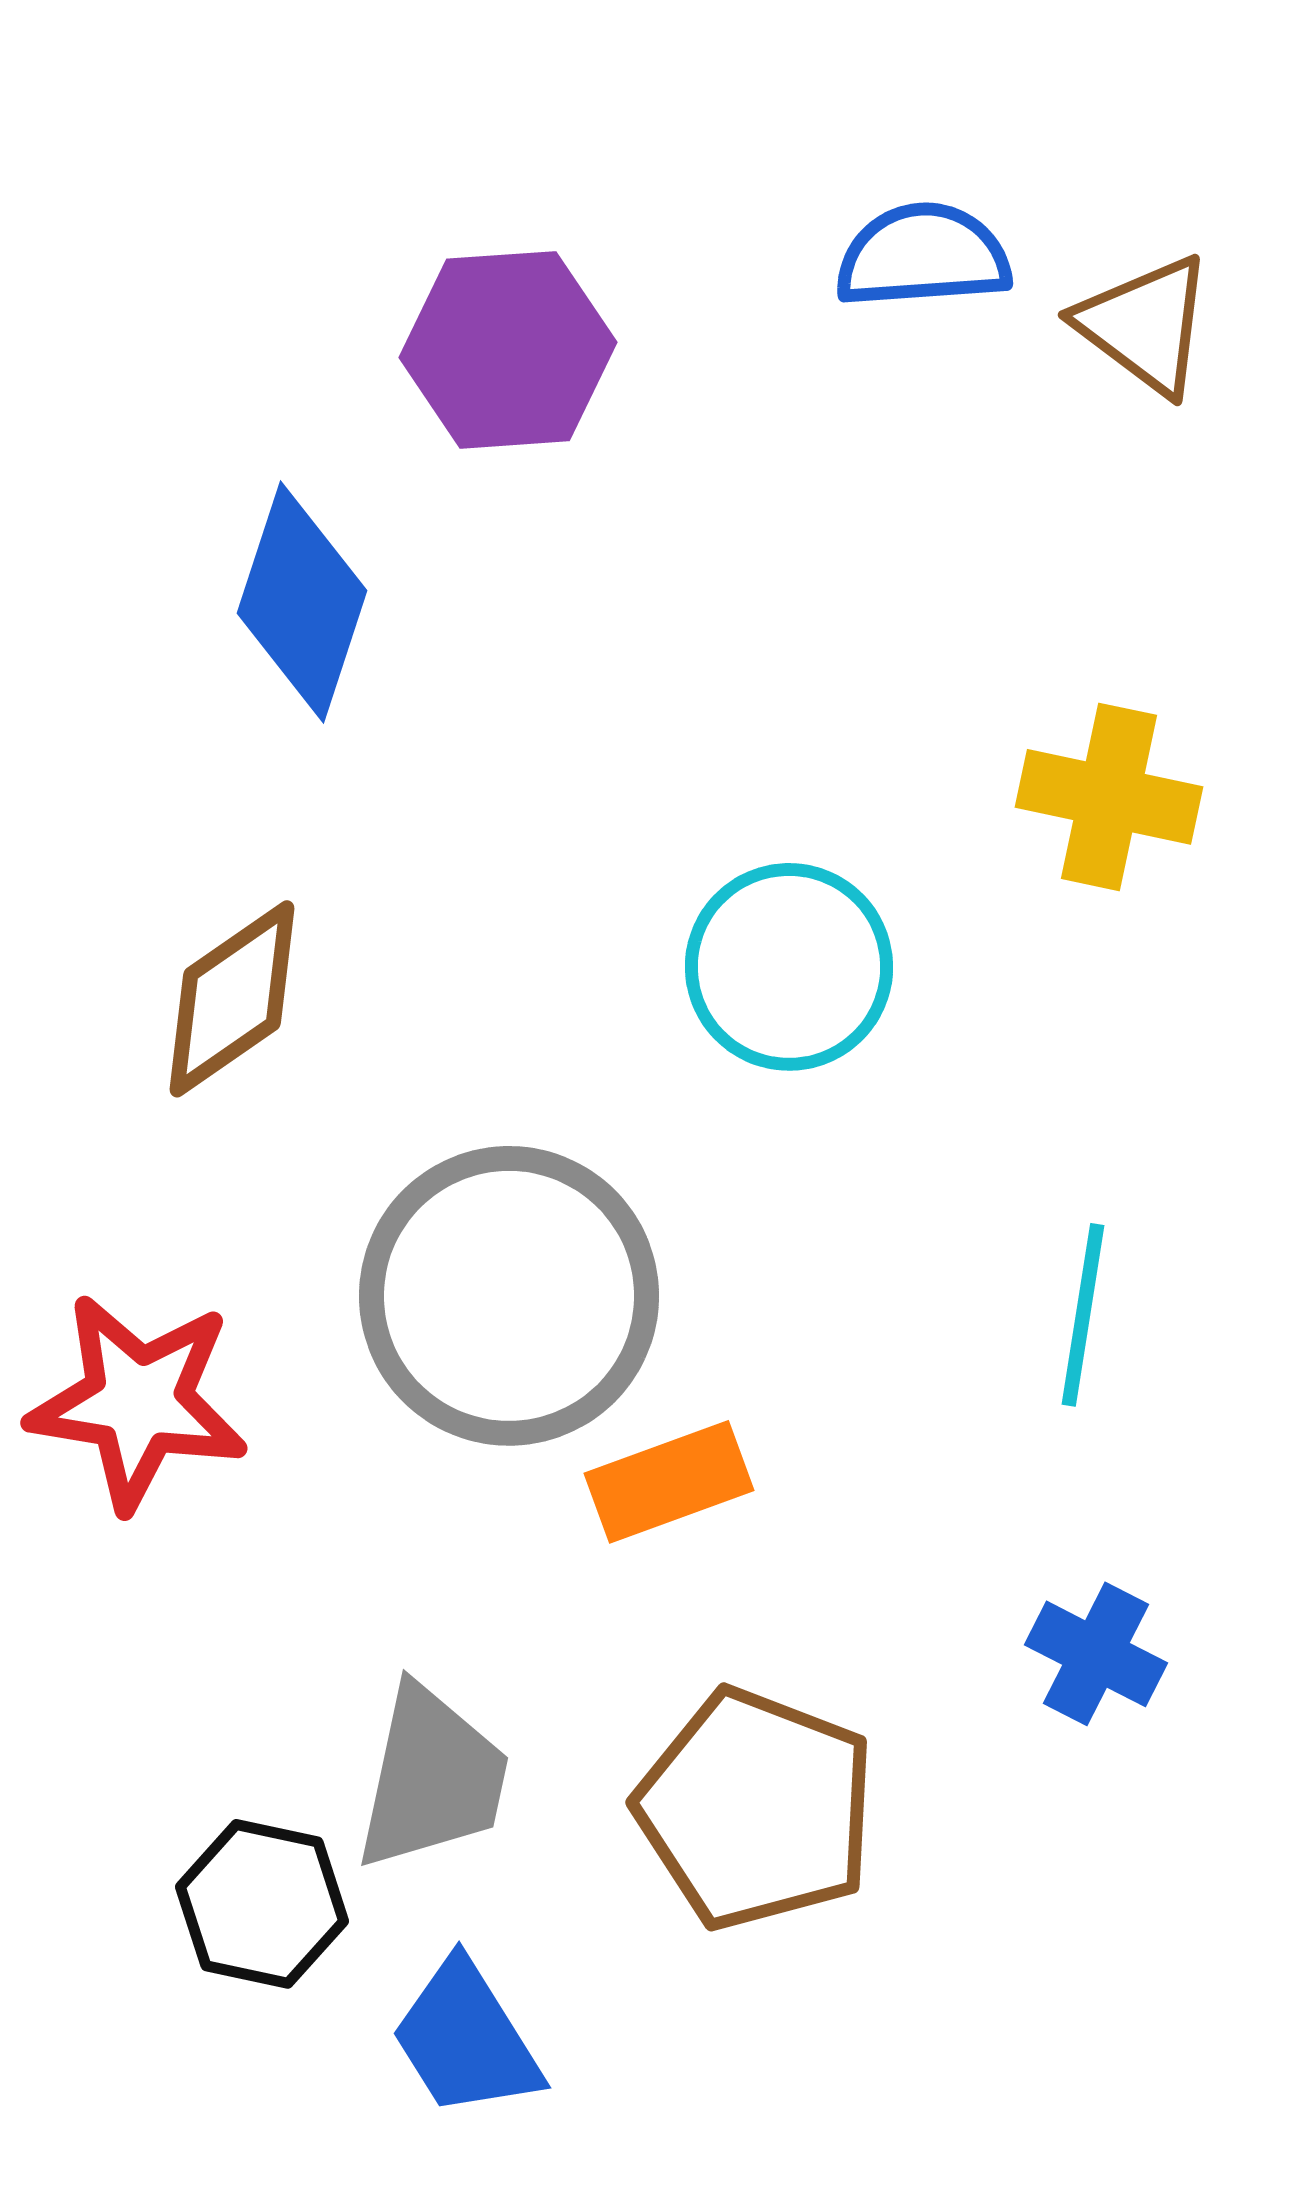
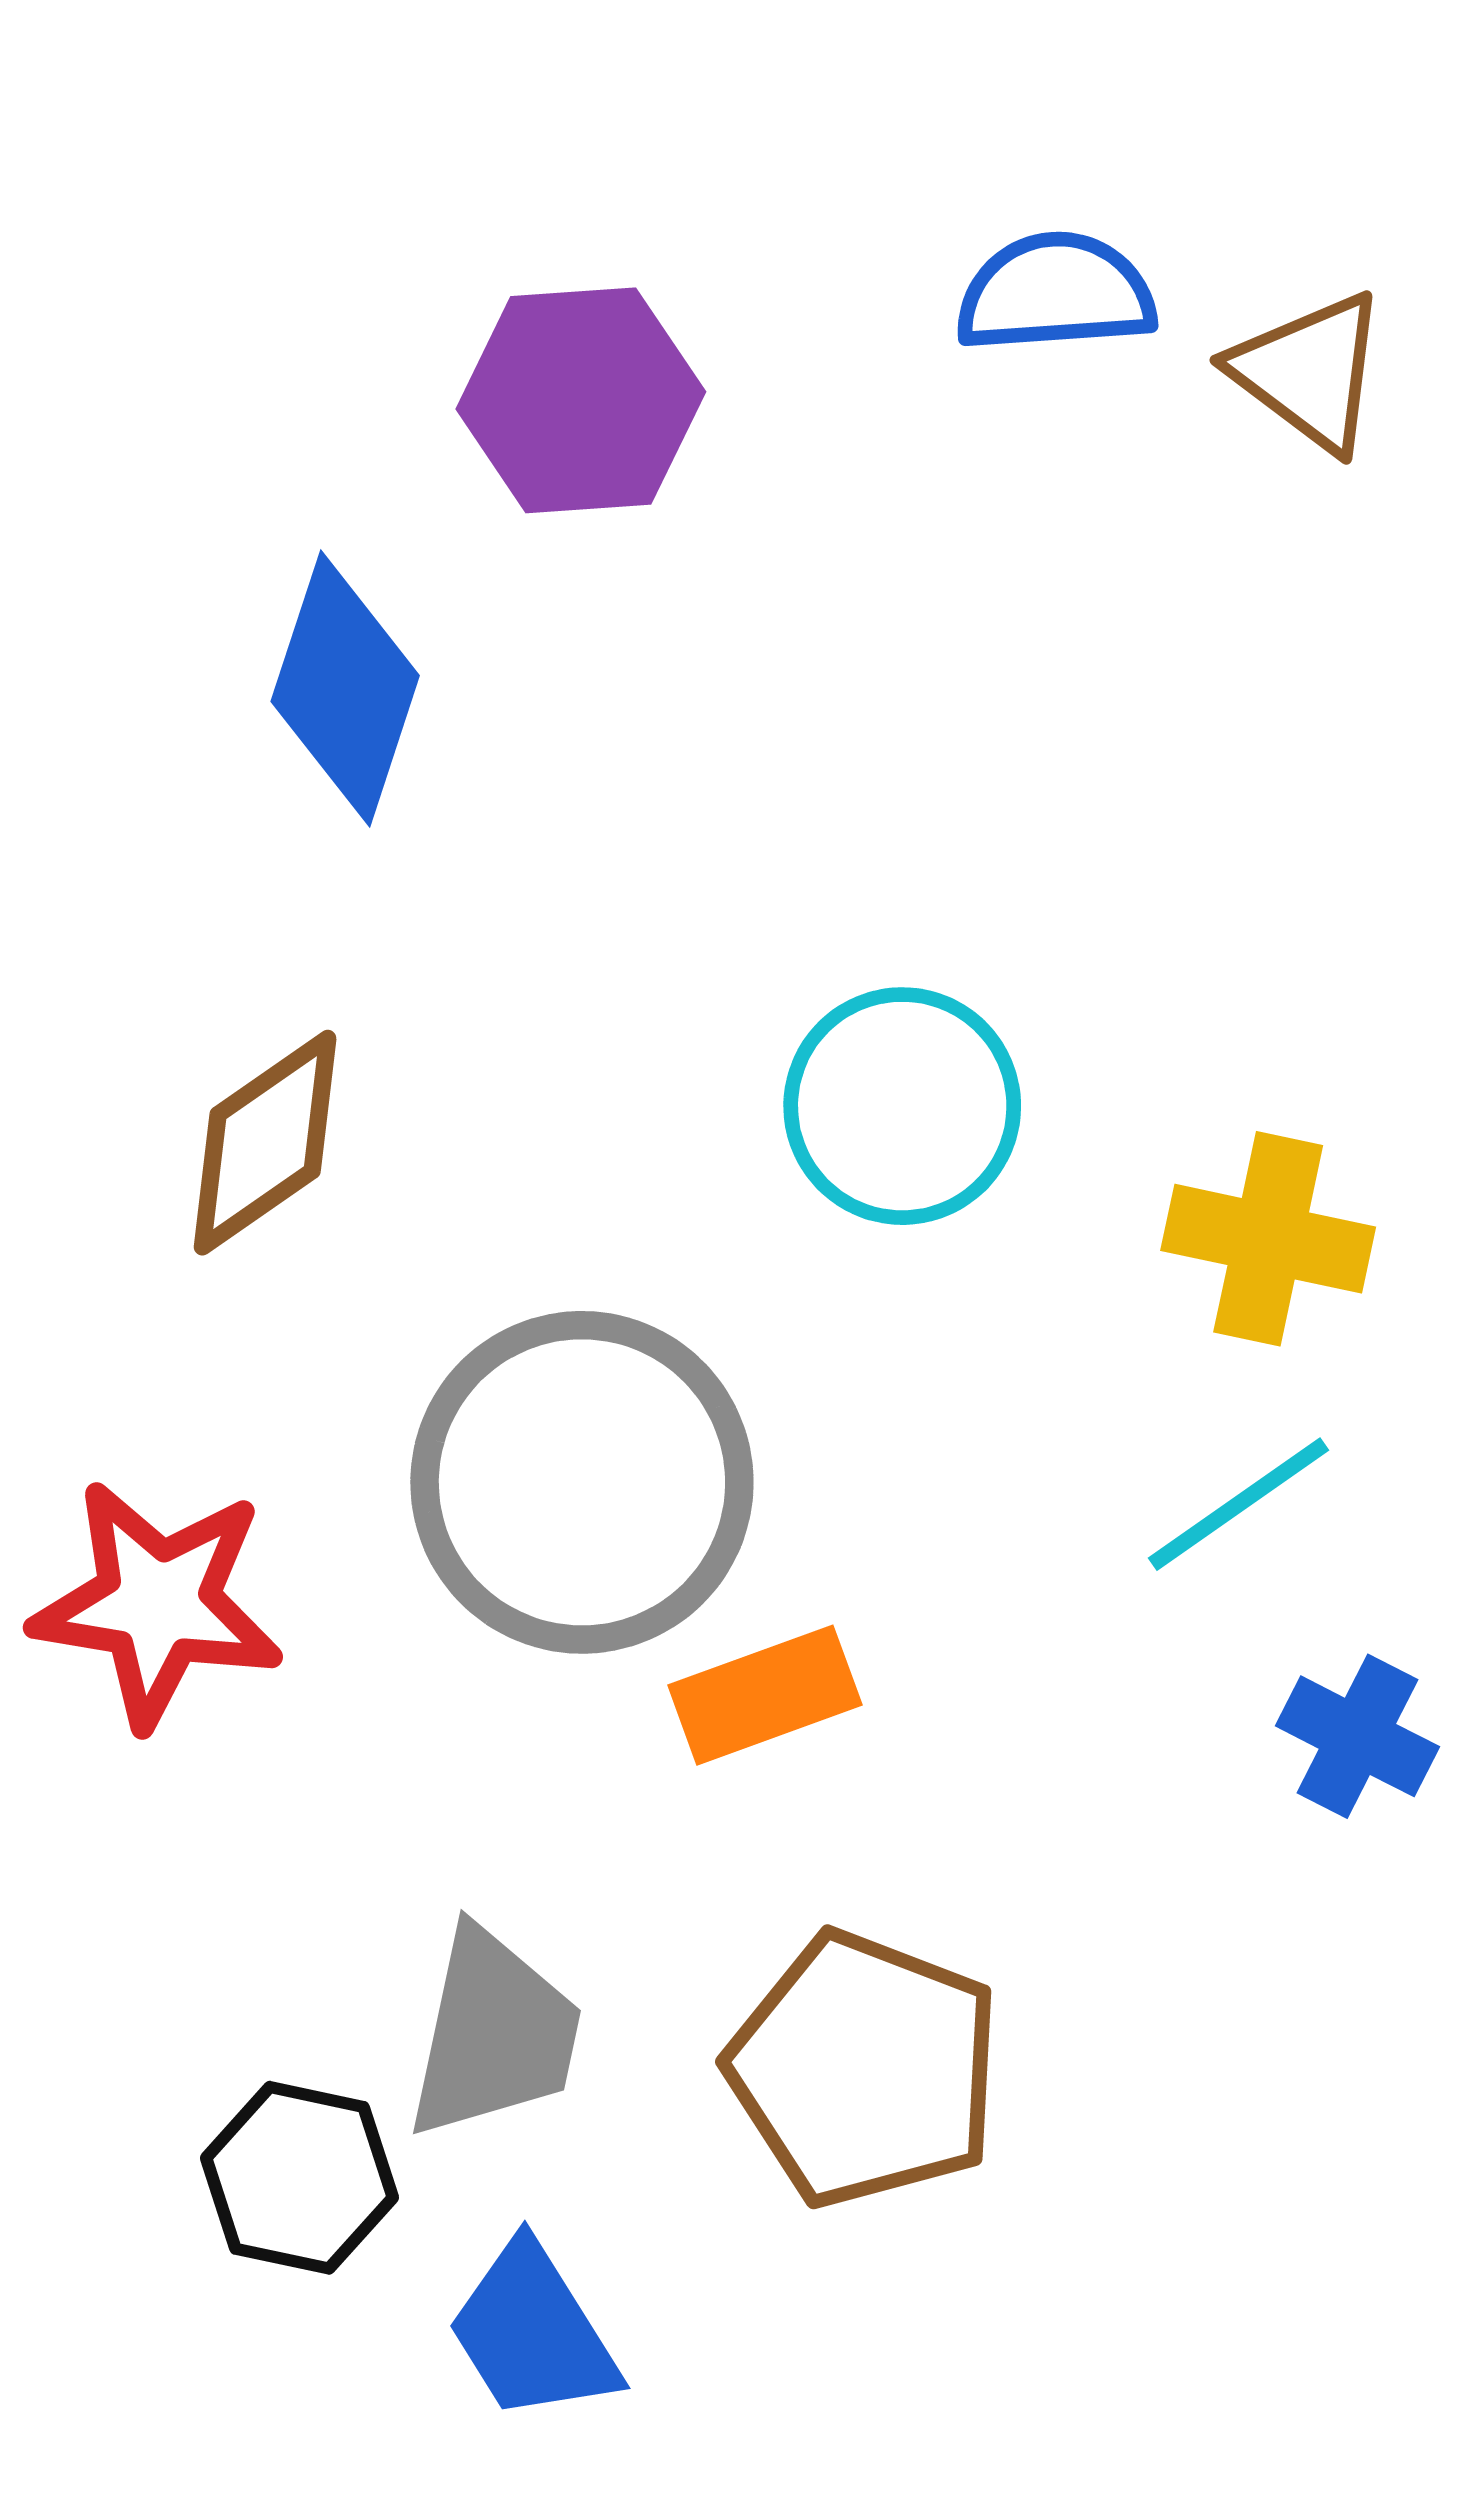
yellow cross: (1109, 797) -> (1268, 1239), moved
cyan line: (1083, 1315) -> (1238, 1504), turned 46
blue cross: (1096, 1654) -> (1357, 1736), moved

